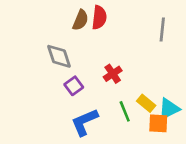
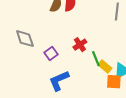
gray diamond: (59, 56) -> (25, 39), moved
green line: (125, 111) -> (96, 59), moved

